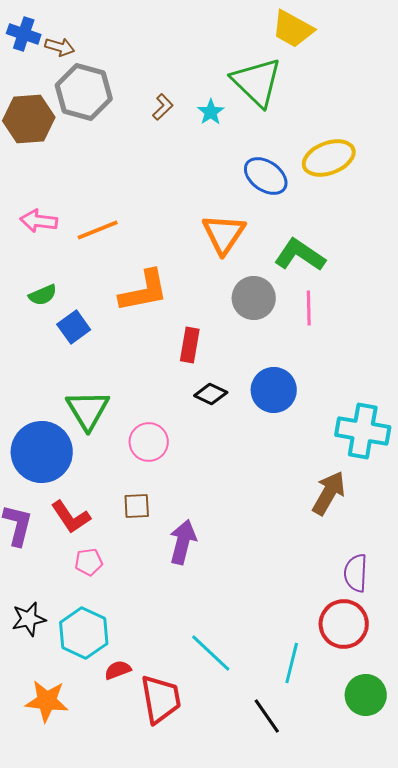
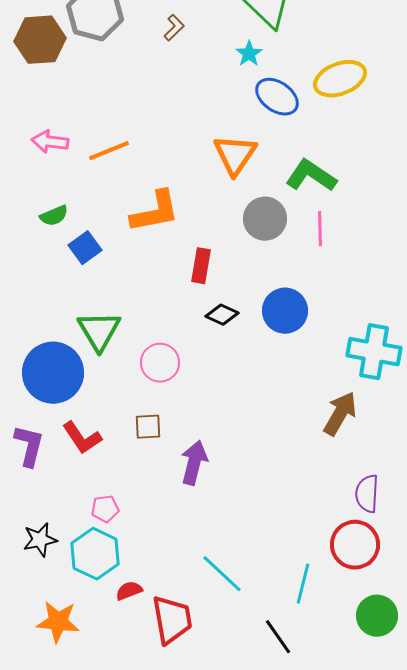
cyan star: (211, 112) -> (249, 54), moved
pink pentagon: (89, 562) -> (105, 509), moved

